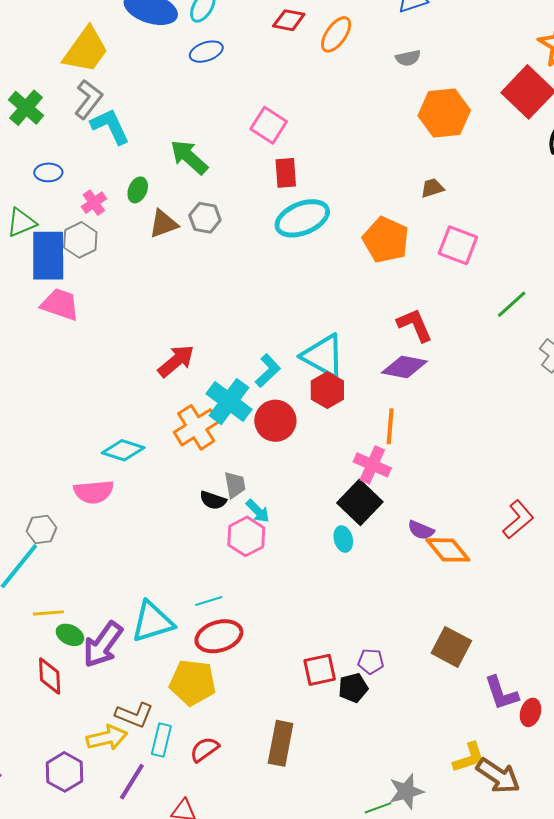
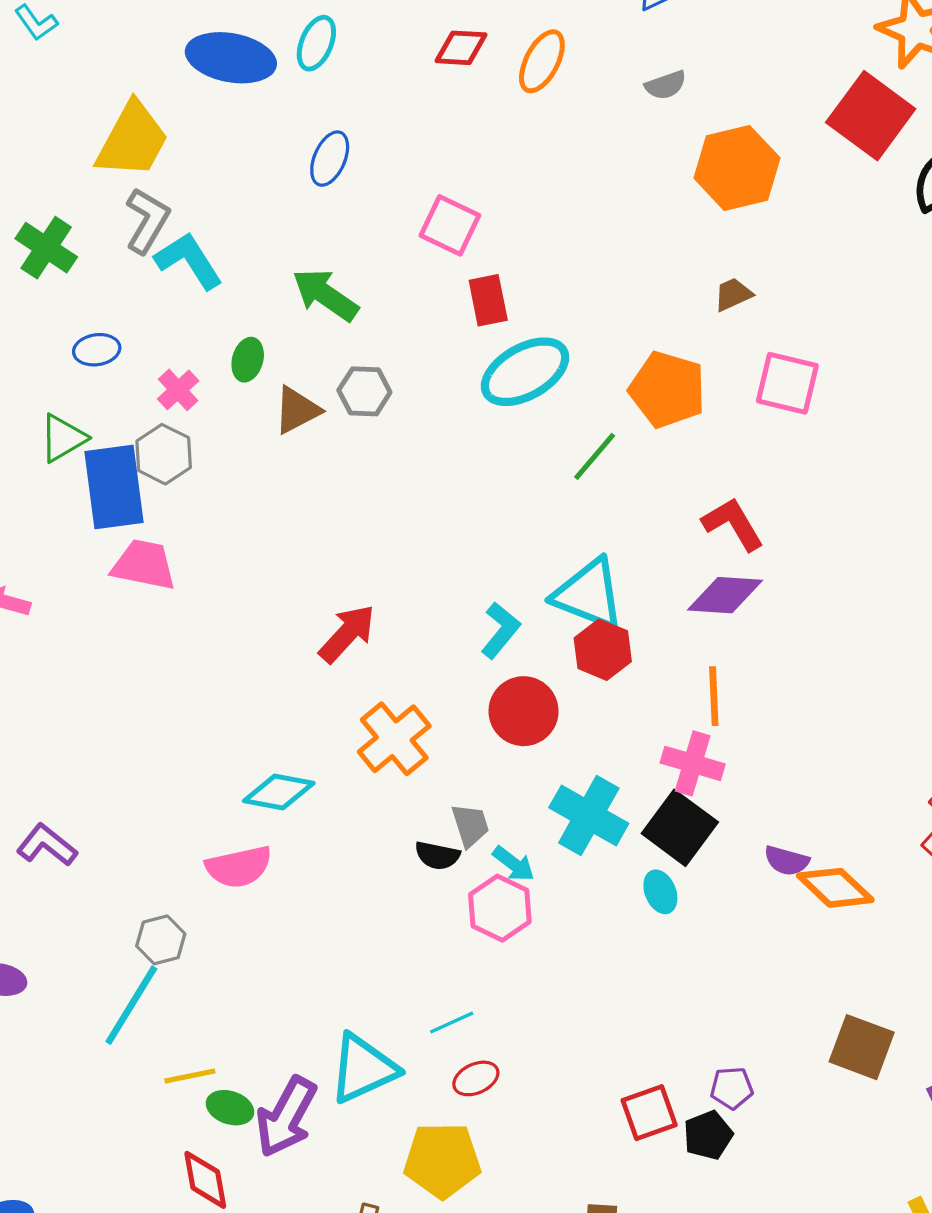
blue ellipse: (206, 52) -> (330, 159), moved, turned -40
green line: (512, 304) -> (595, 456), moved
cyan cross: (229, 402) -> (589, 816), moved
red ellipse: (219, 636) -> (476, 1078), size x0.6

